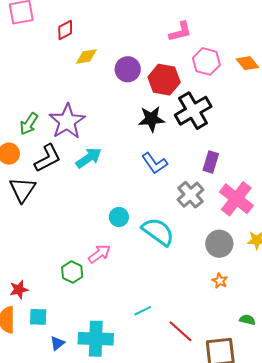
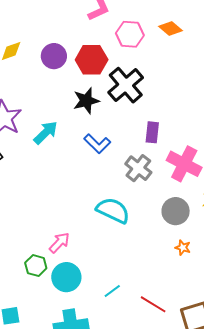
cyan arrow: (89, 158) -> (46, 133), moved
cyan circle: (119, 217) -> (66, 277), moved, size x1.5

